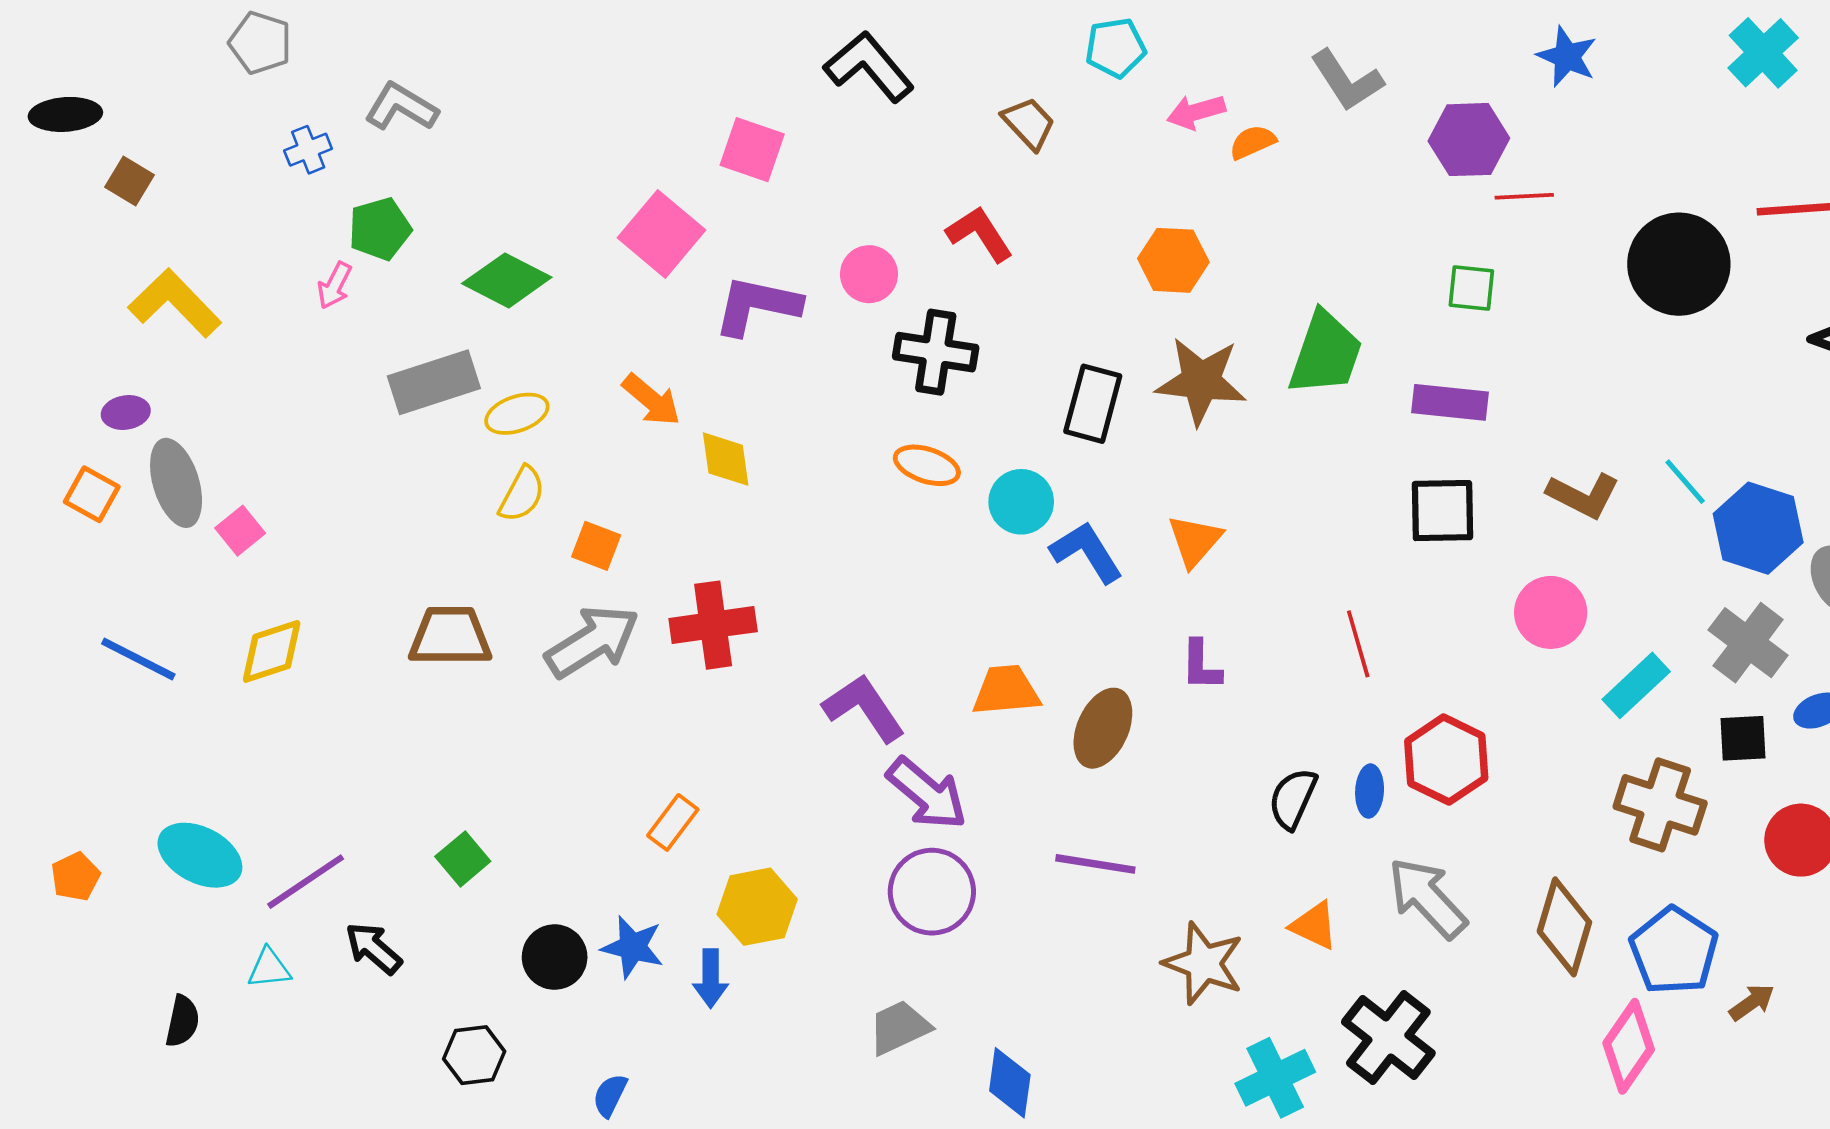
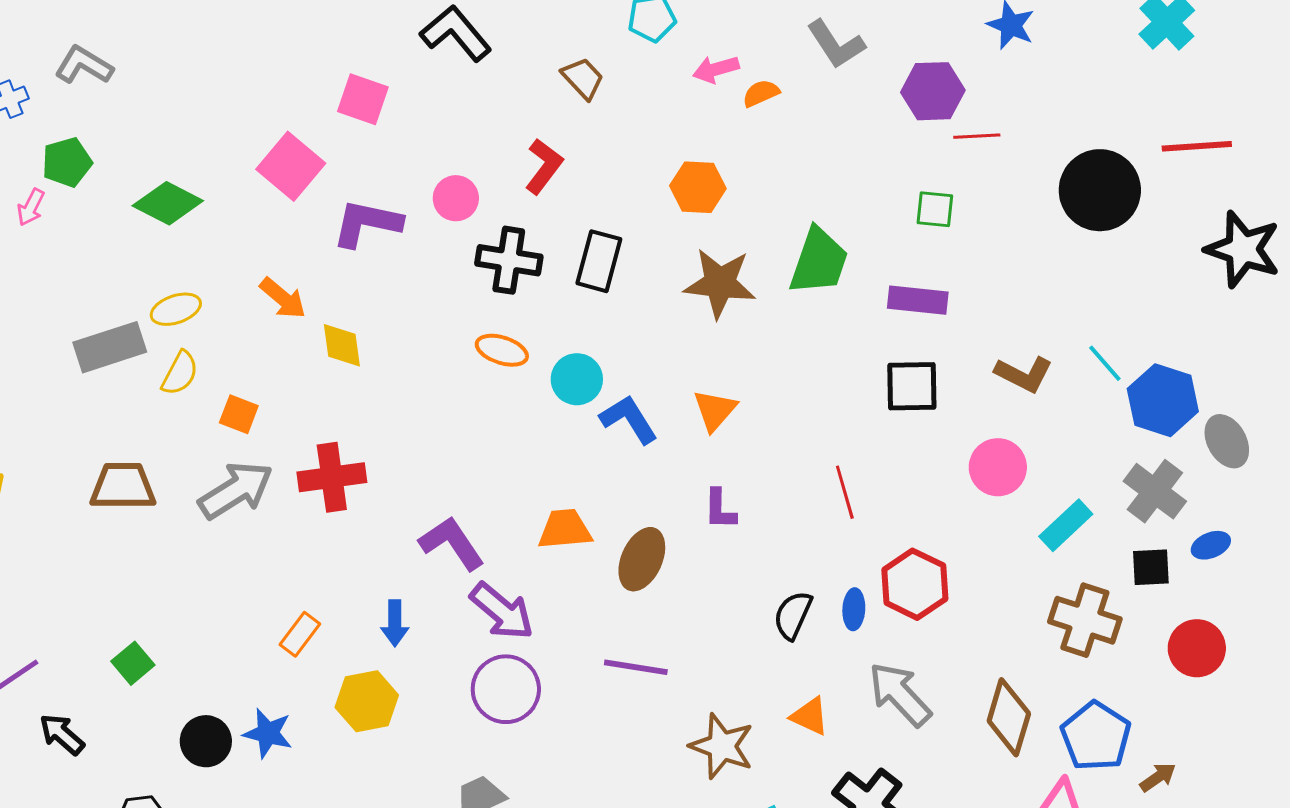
red L-shape: (980, 234) -> (544, 166), turned 70
gray rectangle: (434, 382) -> (110, 347), moved
black rectangle: (1093, 404) -> (599, 261), moved
blue arrow: (711, 978) -> (395, 623), moved

